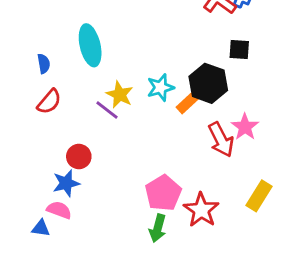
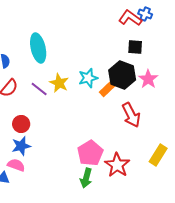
black square: (239, 50) -> (135, 47), moved
purple line: (107, 110) -> (39, 89), moved
pink star: (245, 127) -> (148, 79), moved
red circle: (79, 156) -> (21, 124), moved

